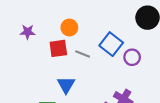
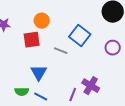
gray line: (83, 54) -> (61, 51), moved
purple circle: (132, 57) -> (113, 48), moved

